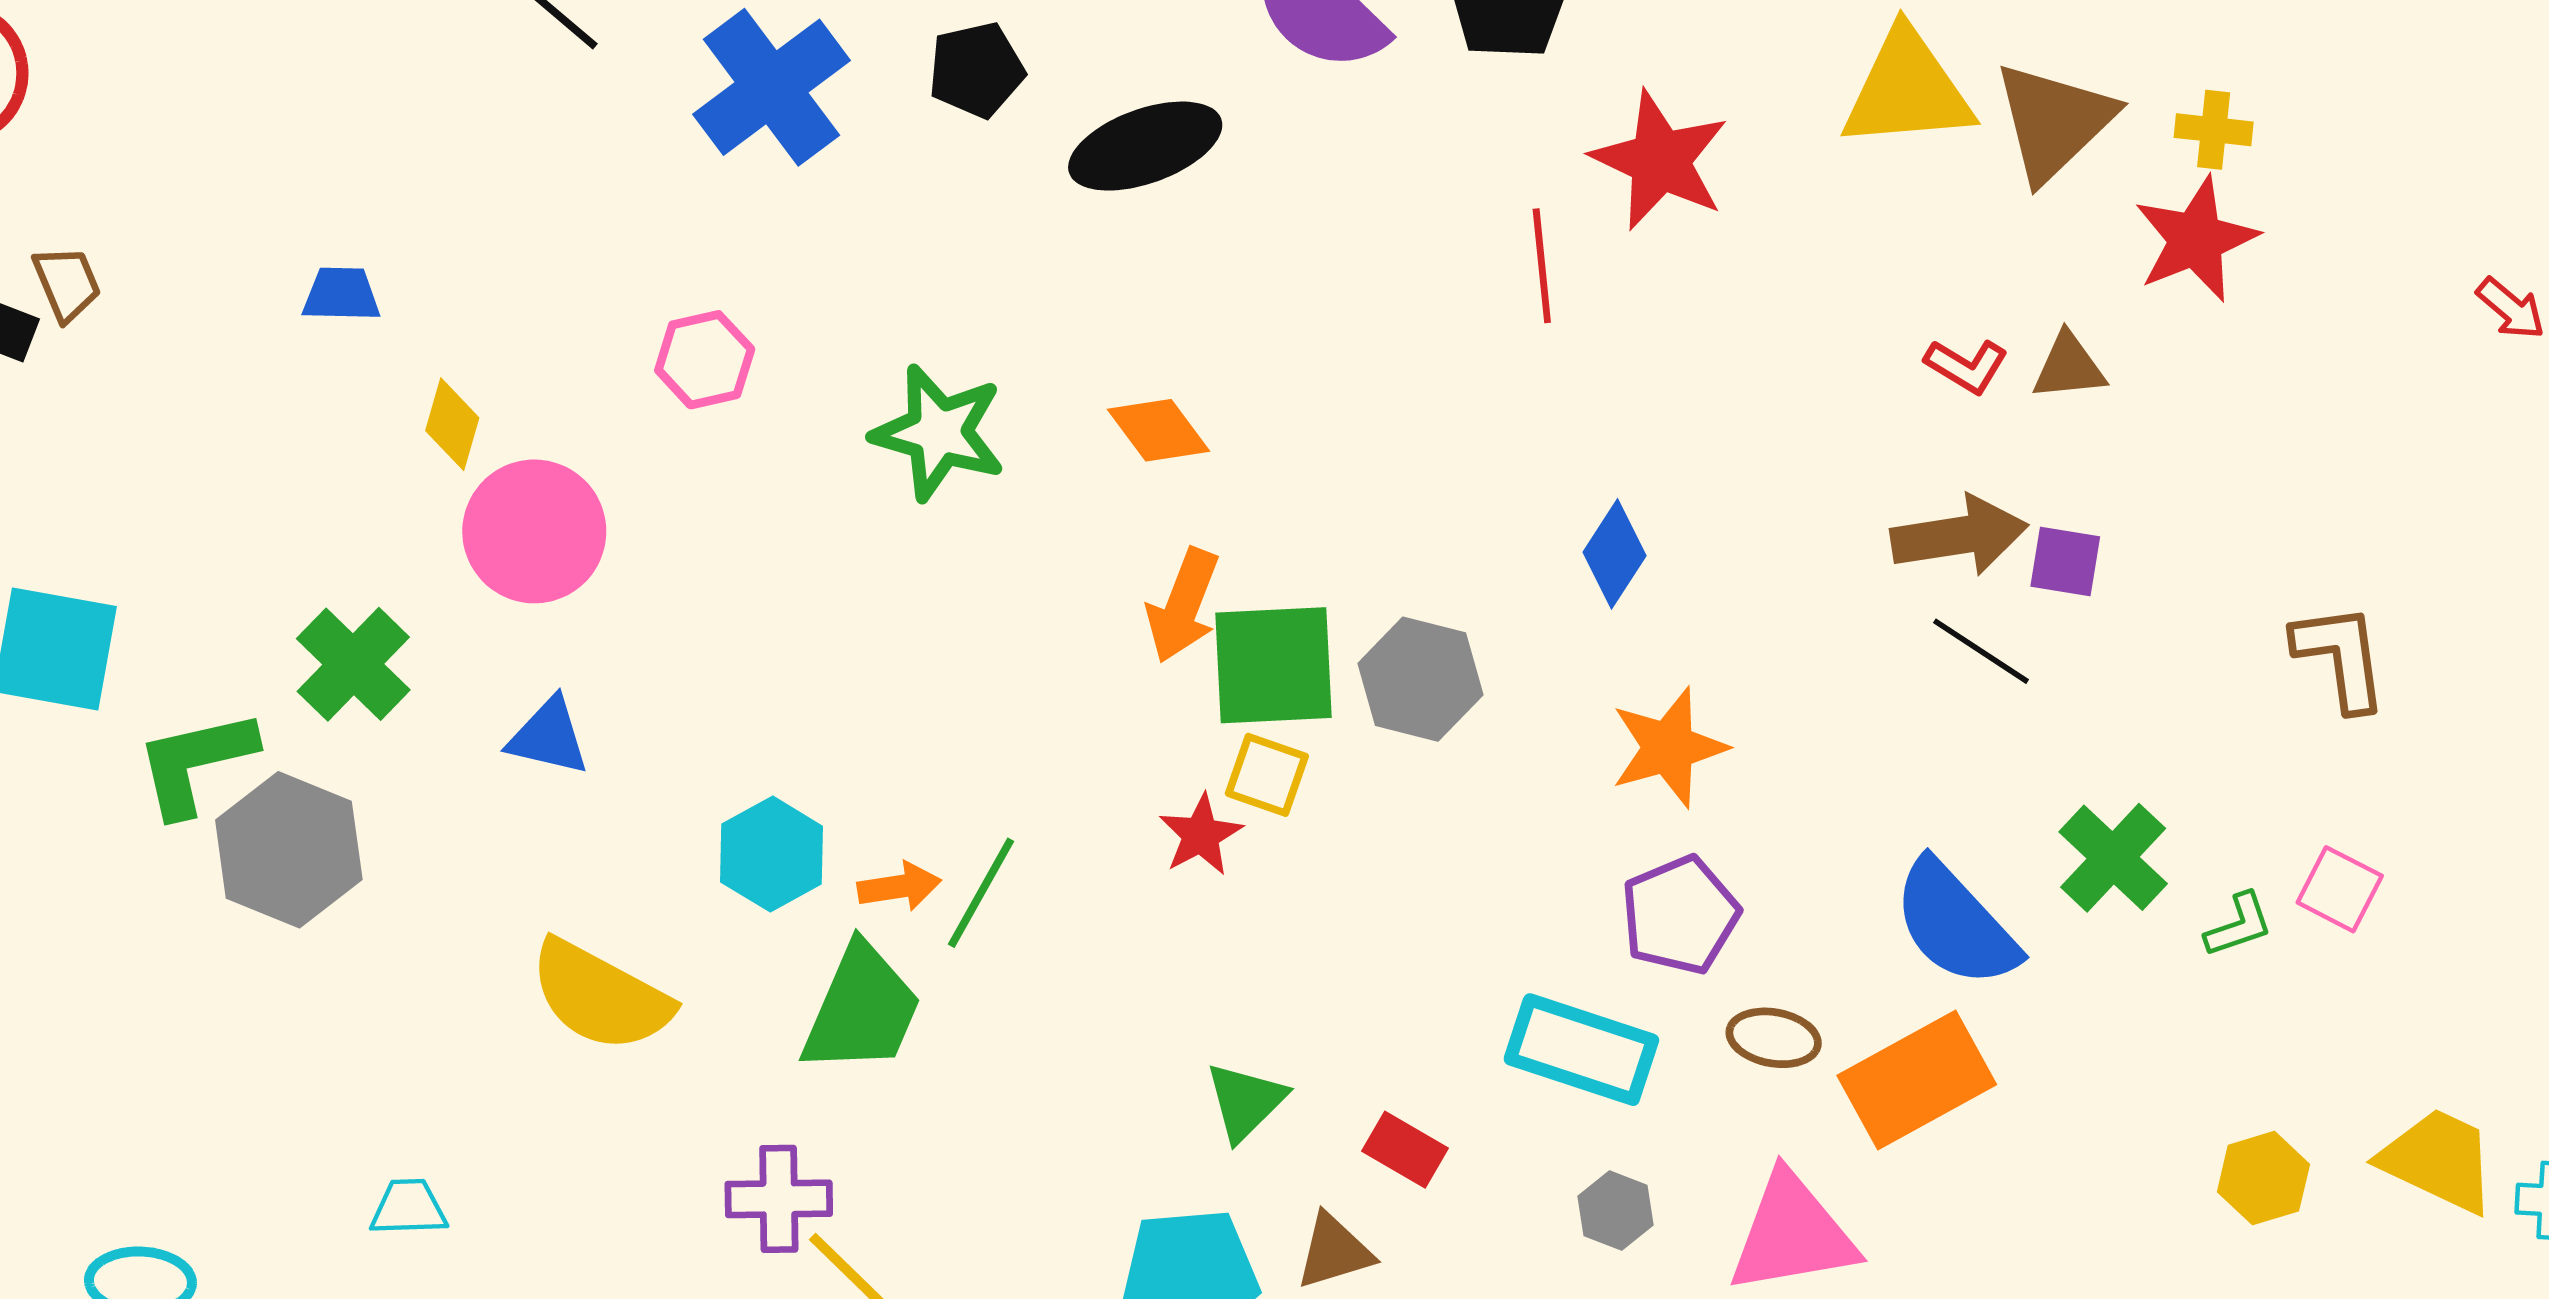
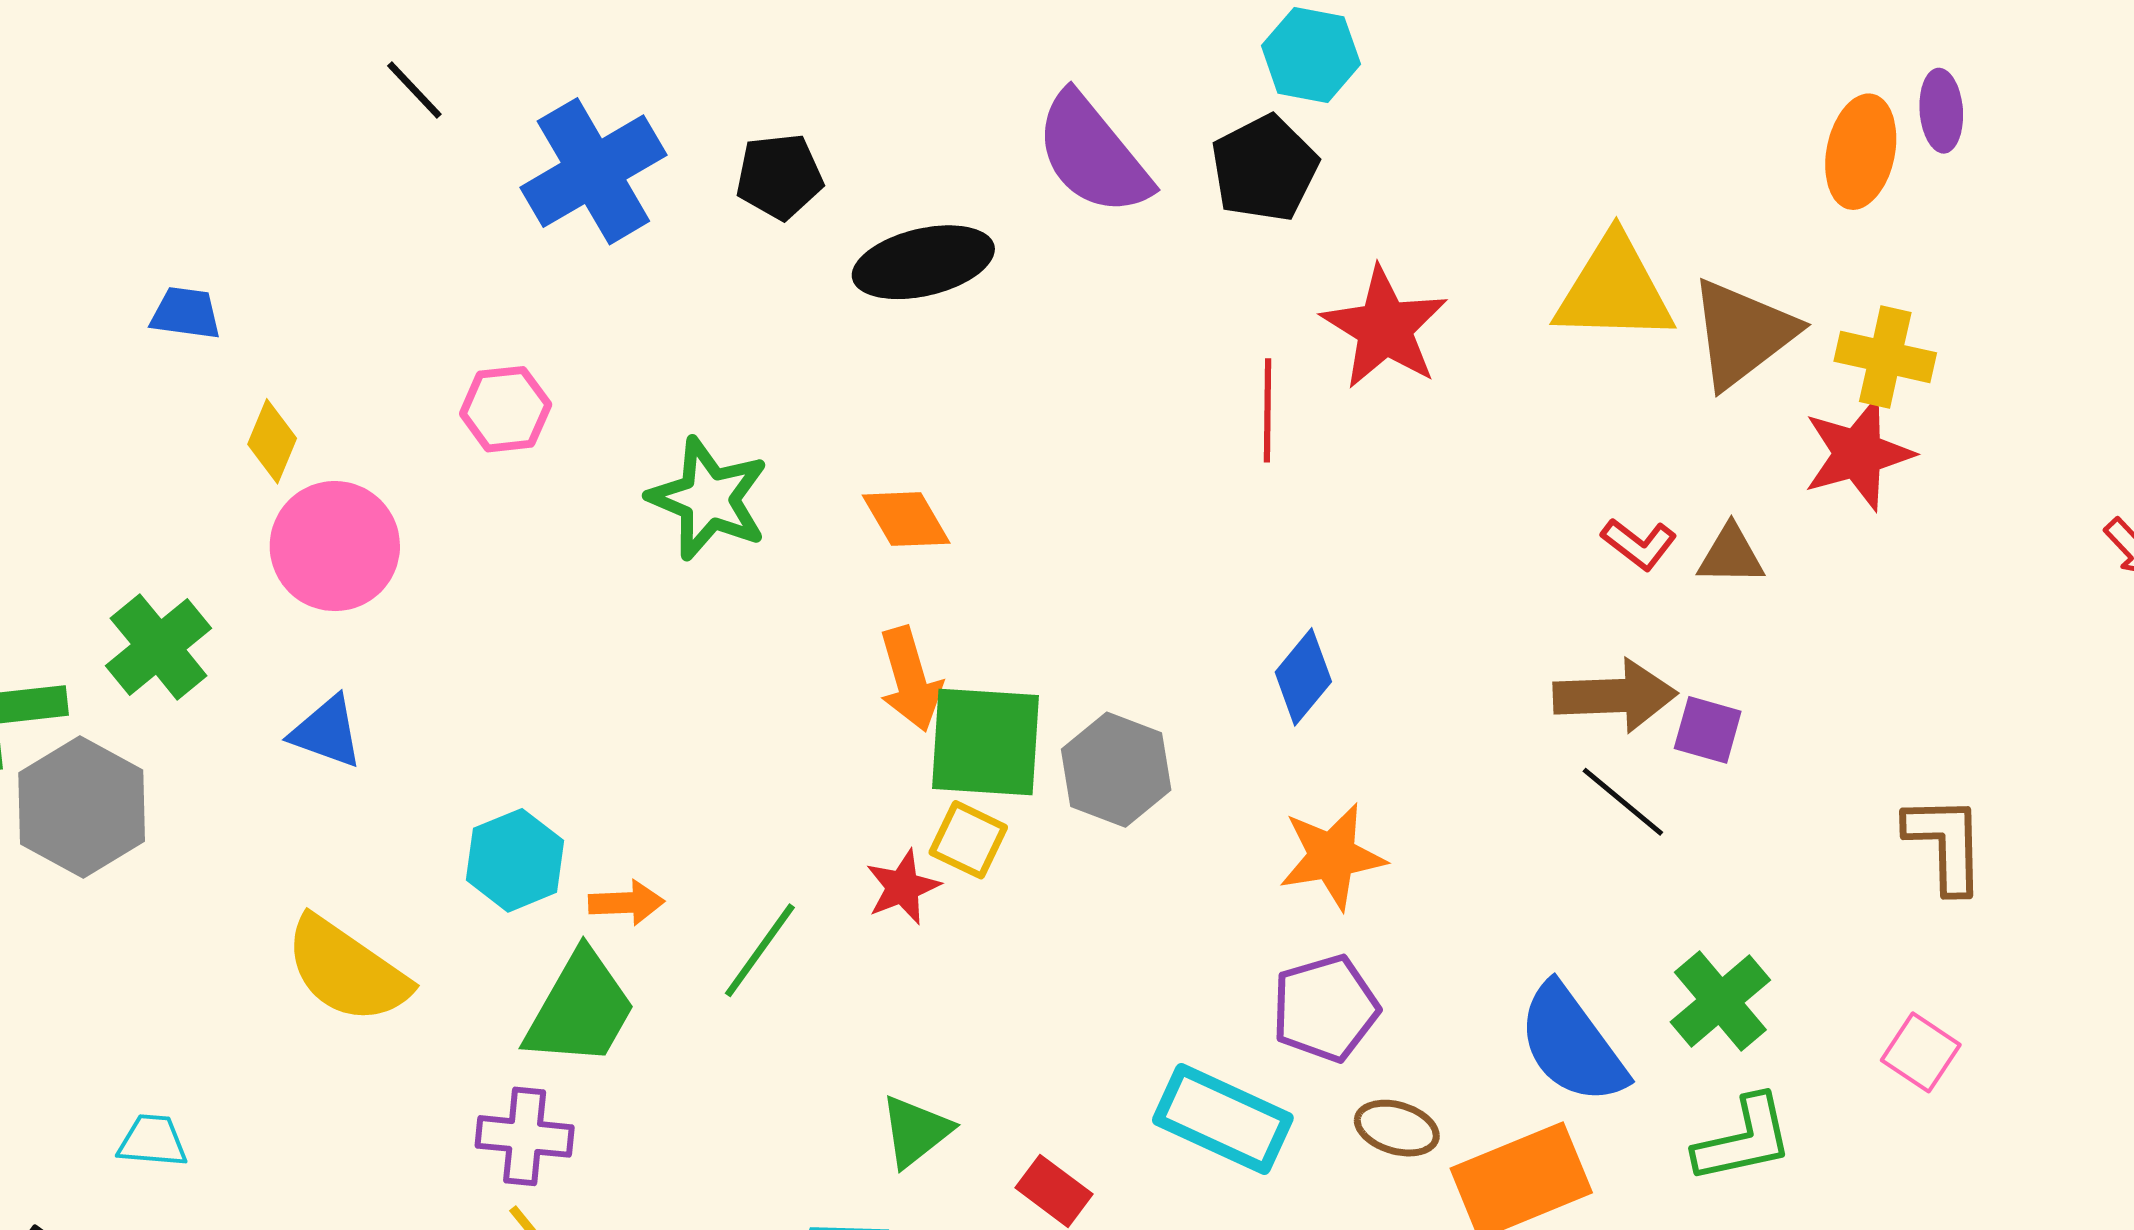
yellow cross: (2214, 130) -> (1885, 357), size x1.4
orange arrow: (1183, 606) -> (910, 679), turned -44
green line: (981, 893) -> (760, 950), moved
green L-shape: (2239, 925) -> (1744, 1139), moved, size x1.6
purple cross: (779, 1199) -> (525, 1136), moved

